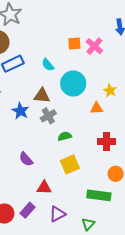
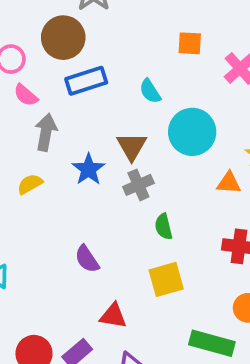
orange square: (74, 44) -> (190, 43), moved
brown triangle: (42, 96) -> (132, 146), turned 48
green semicircle: (65, 136) -> (164, 227), turned -96

